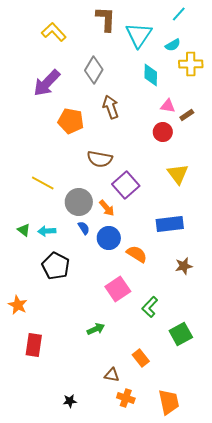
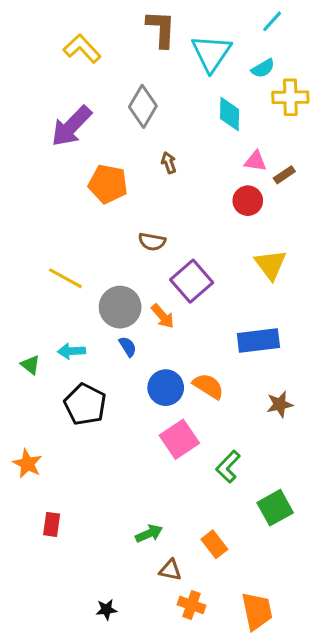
brown arrow: (111, 107) -> (169, 163), size x0.6
brown semicircle: (100, 159) -> (152, 242), size x0.7
green triangle: (24, 230) -> (30, 365), moved
blue circle: (109, 238) -> (166, 388), moved
green arrow: (96, 329) -> (149, 534), moved
red rectangle: (34, 345) -> (52, 524), size x0.7

